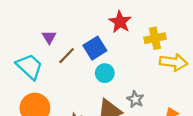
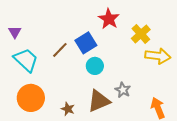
purple triangle: (49, 37) -> (15, 32), moved
yellow cross: (155, 38) -> (141, 34), turned -30

